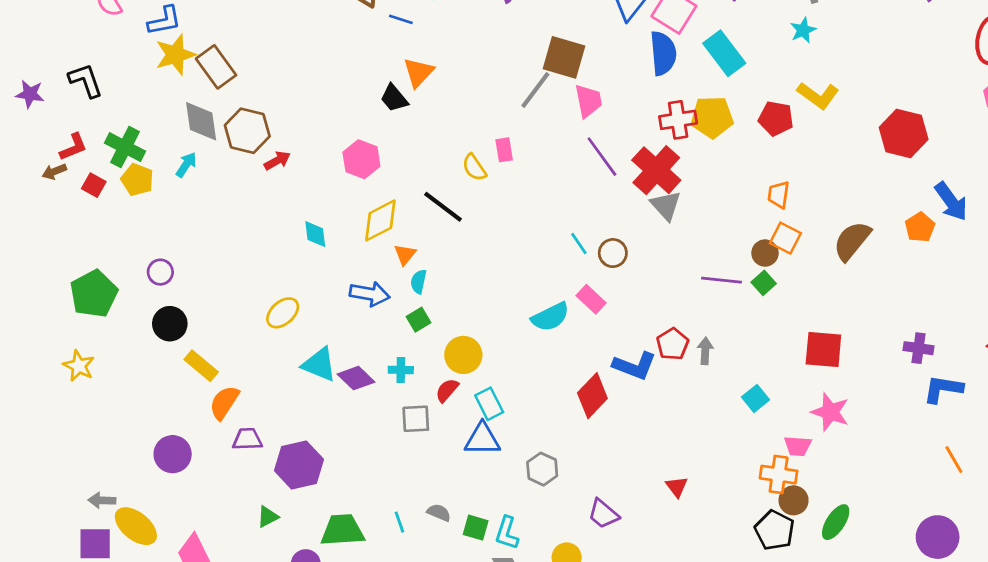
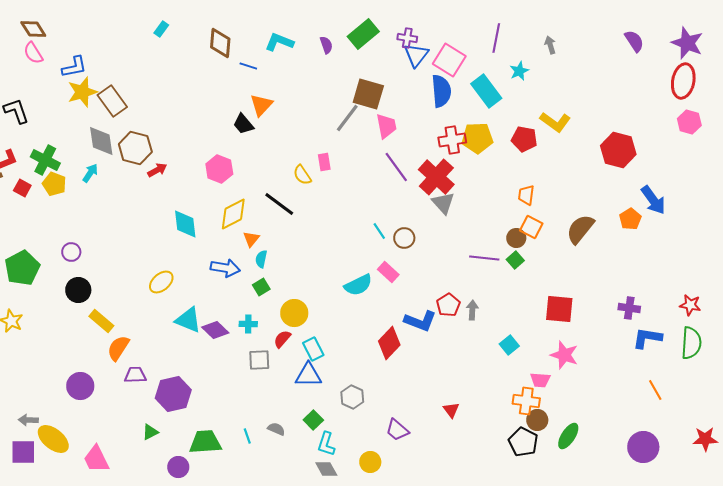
cyan star: (803, 30) -> (519, 71), moved
cyan diamond: (315, 234) -> (185, 224), size x1.4
green square: (476, 528) -> (313, 420), moved, turned 30

